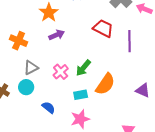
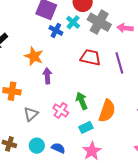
purple arrow: (57, 35) -> (47, 76), turned -56
green arrow: (83, 68) -> (82, 101), turned 132
cyan circle: (26, 87) -> (37, 146), moved

